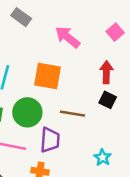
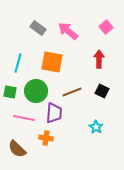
gray rectangle: (21, 17) -> (38, 28), moved
black square: (108, 100) -> (102, 91), moved
brown line: (73, 114) -> (72, 92), turned -30

